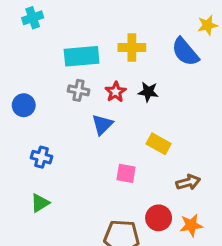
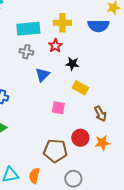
blue semicircle: (185, 52) -> (98, 26), turned -50
red star: (116, 92) -> (55, 46), moved
black star: (148, 92) -> (72, 64), moved
brown arrow: (188, 182) -> (100, 114), turned 77

